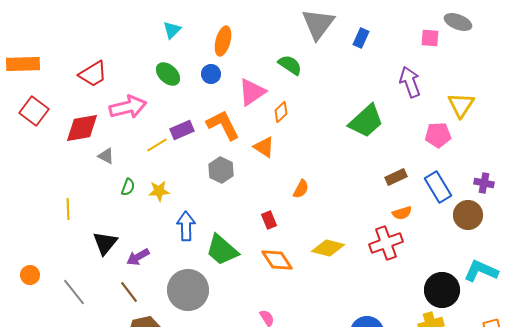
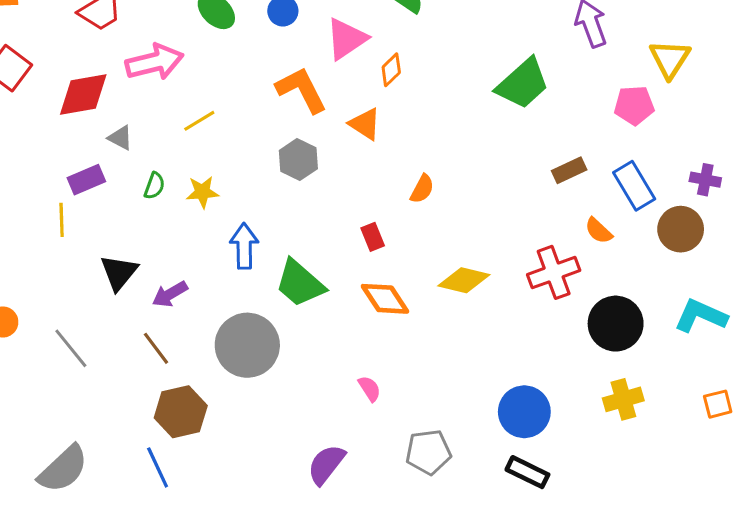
purple rectangle: (182, 130) -> (86, 180), moved
orange semicircle: (402, 213) -> (599, 231), moved, turned 60
black circle: (442, 290) -> (616, 324), moved

